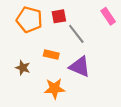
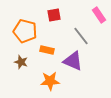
orange pentagon: (29, 20) -> (25, 31), moved
gray line: (76, 34) -> (81, 36), moved

